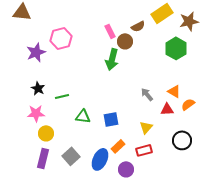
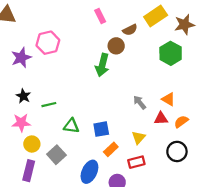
pink rectangle: (110, 31) -> (100, 16), moved
orange semicircle: (188, 104) -> (181, 122), moved
orange rectangle: (118, 146) -> (111, 149), moved
gray square: (71, 156) -> (56, 155), moved

